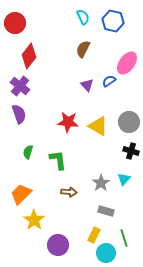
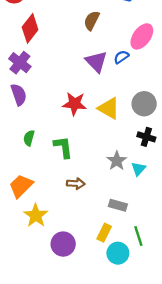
purple triangle: (87, 85) -> (96, 62), size x1.5
gray star: (101, 183) -> (117, 161), moved

